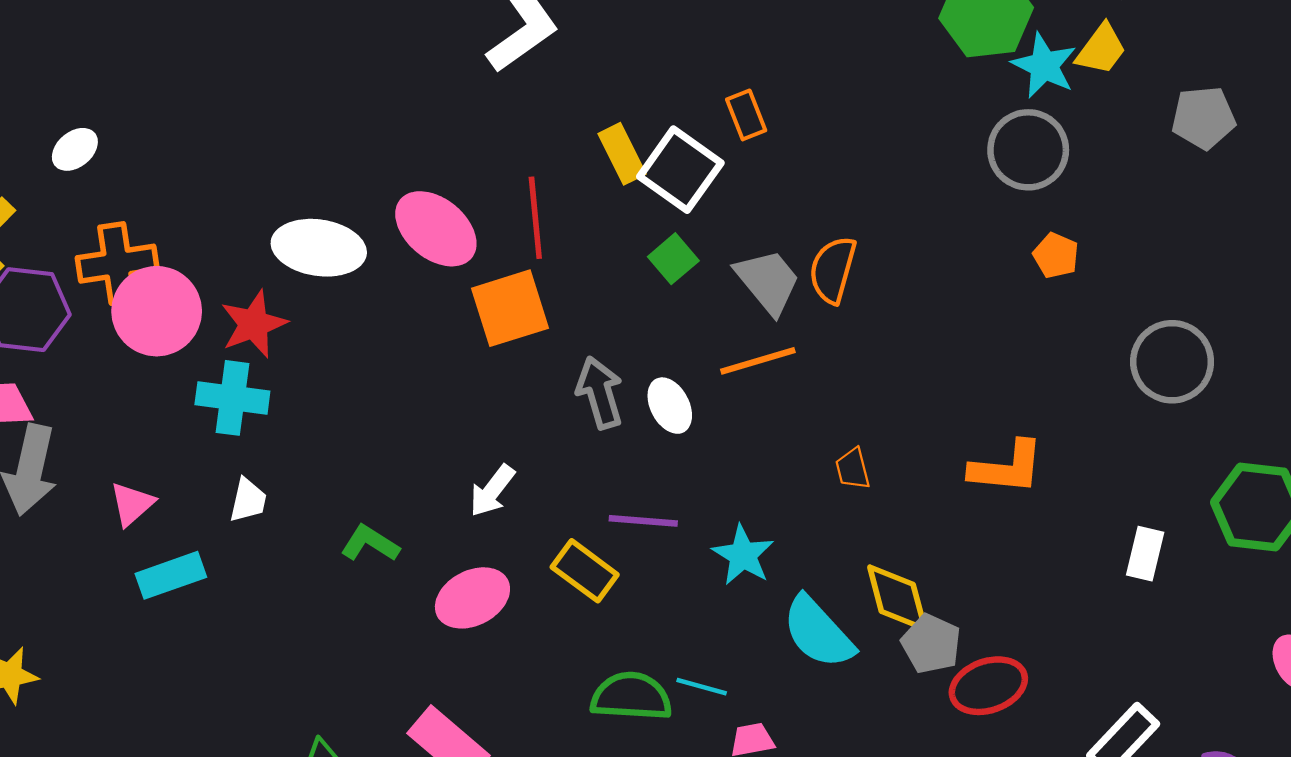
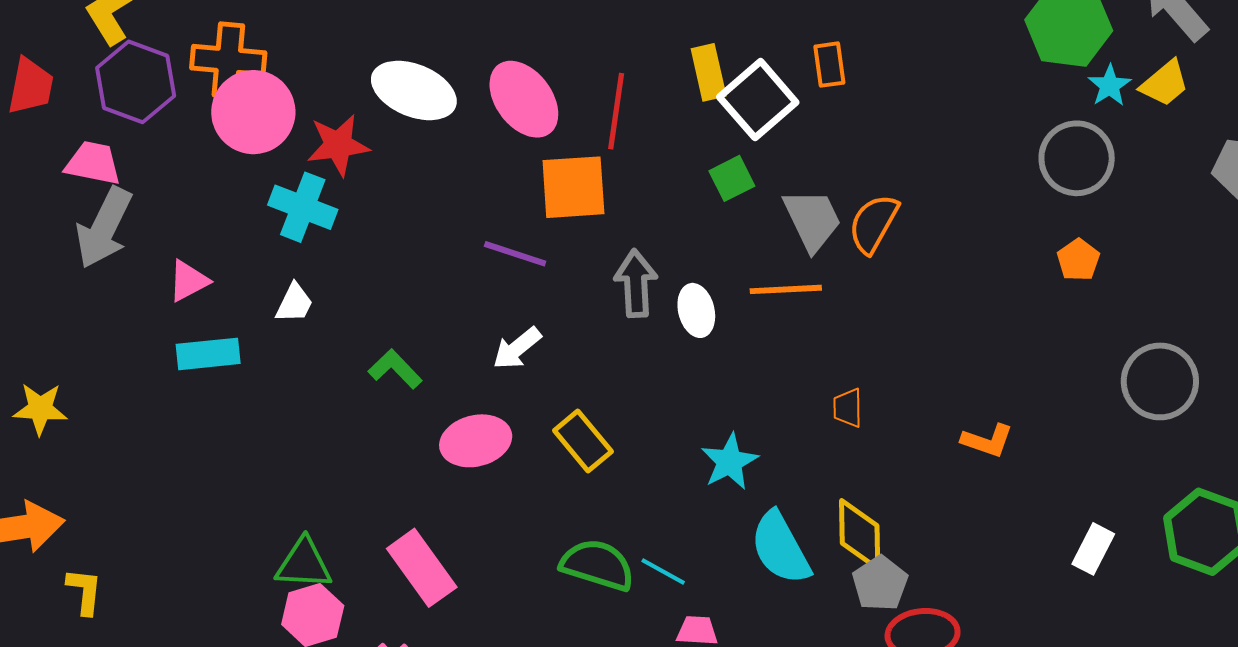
cyan star: (1044, 66) -> (1110, 86), size x0.7
orange L-shape: (1007, 467) -> (987, 441), size x0.7
purple line: (643, 521) -> (515, 254), moved

